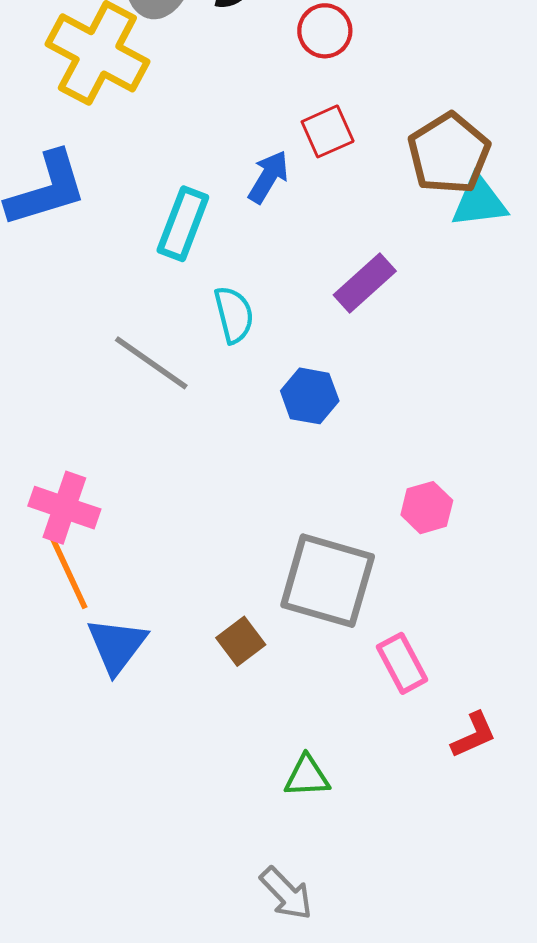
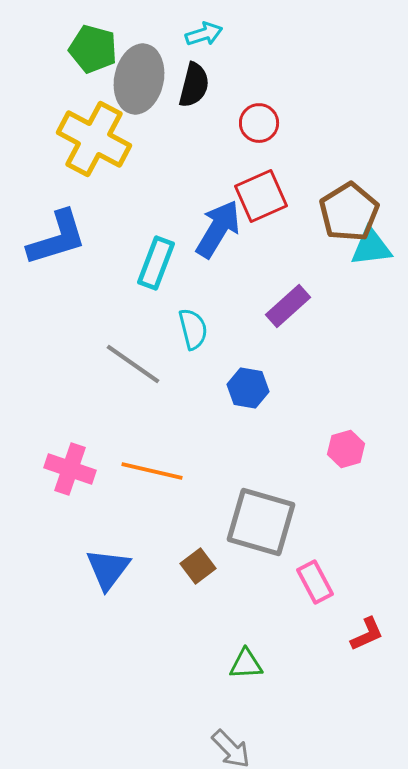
red square: (328, 131) -> (261, 196), size x1.4
blue arrow: (268, 177) -> (218, 229), size x1.5
pink hexagon: (427, 508) -> (346, 449), moved
orange line: (67, 570) -> (152, 471), moved, turned -52

